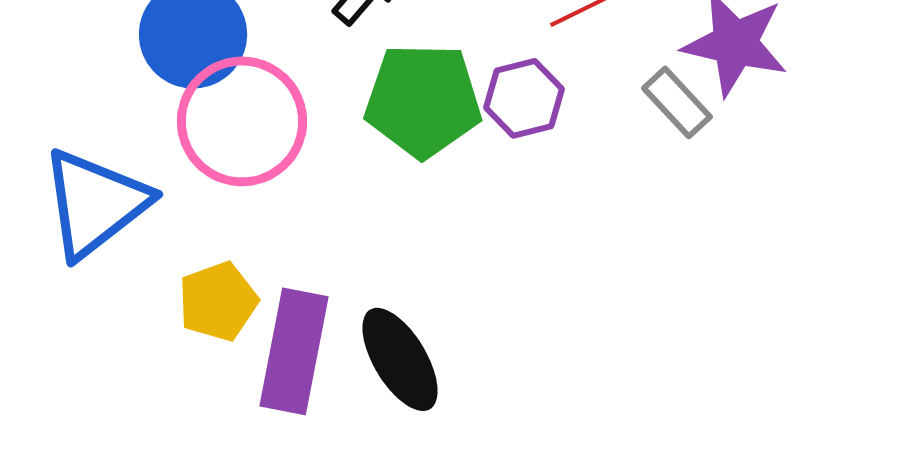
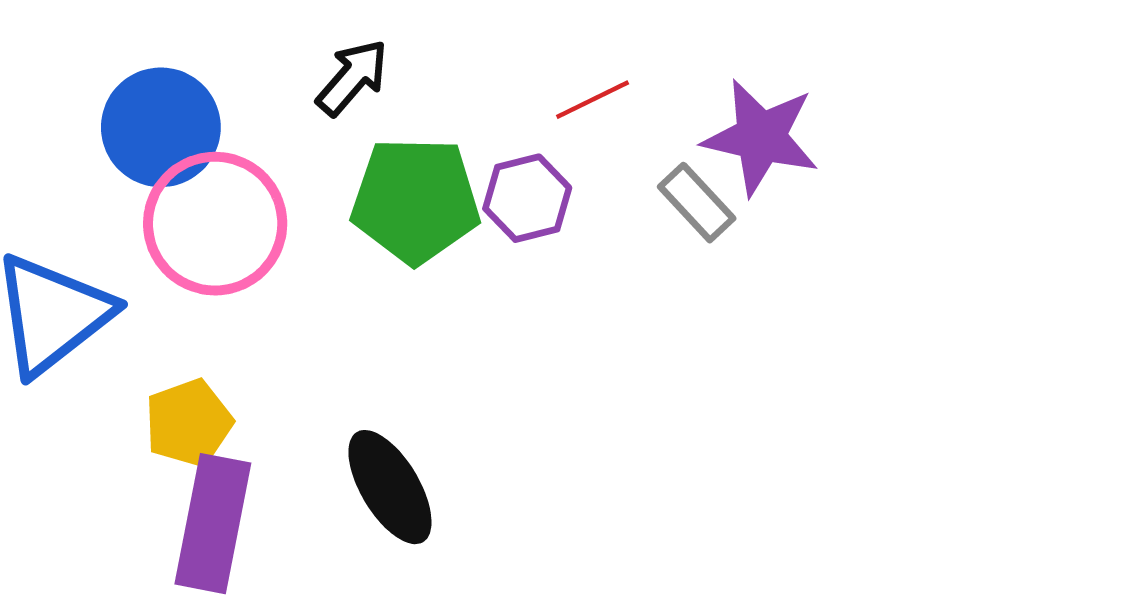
purple rectangle: (294, 351) -> (213, 524), moved

